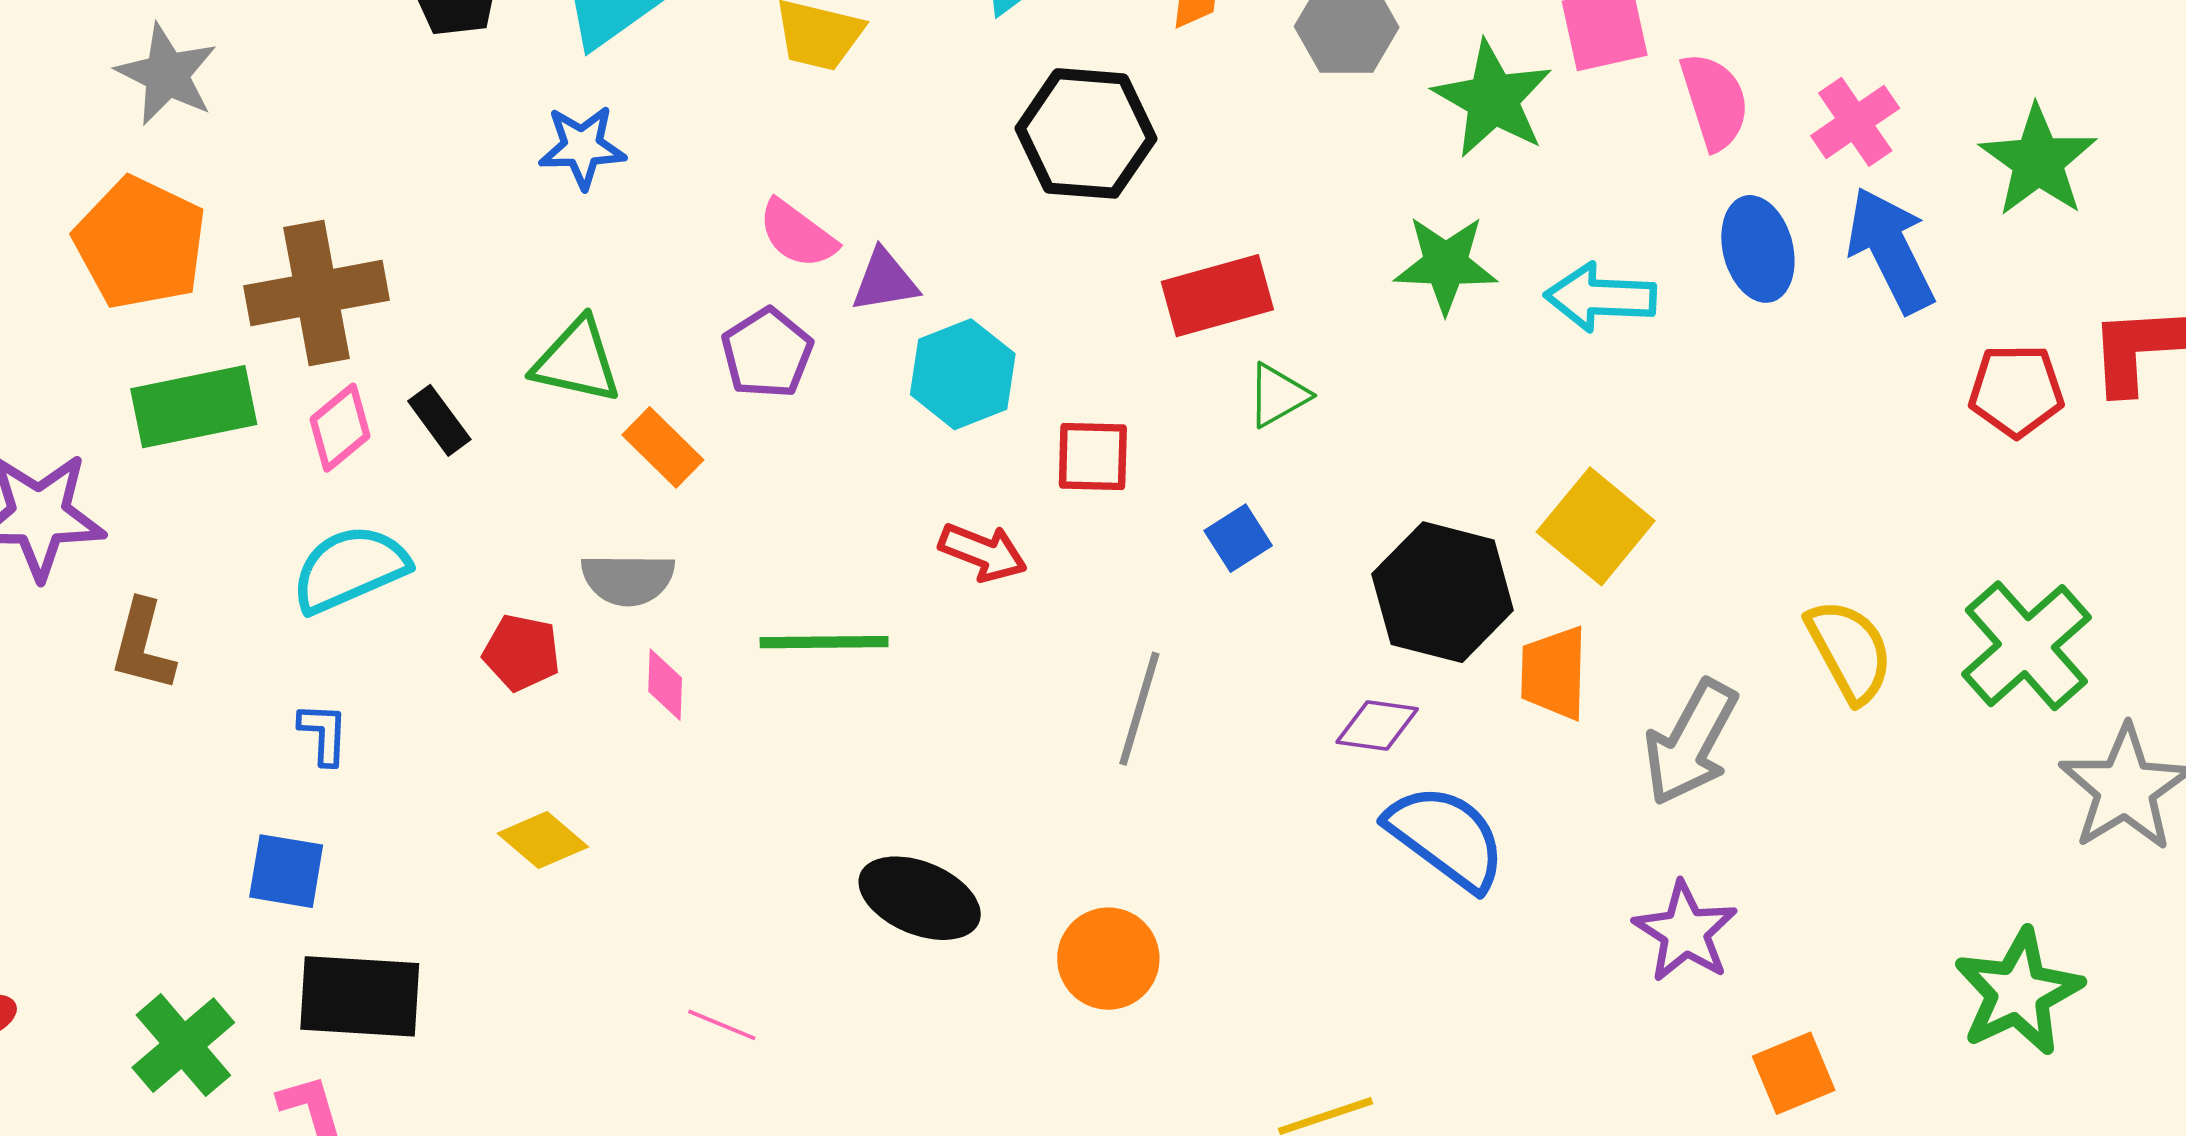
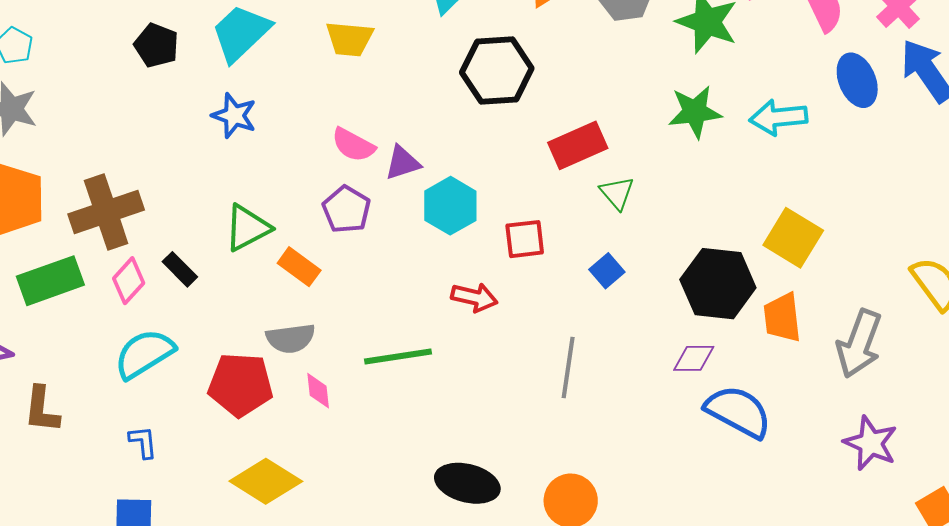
blue star: (582, 147) -> (234, 116), turned 30
green triangle: (577, 361) -> (247, 228), turned -32
green triangle: (1278, 395) -> (617, 193), turned -33
red pentagon: (522, 652) -> (241, 385), size x1.6
yellow diamond: (543, 840) -> (266, 481), size x1.5

